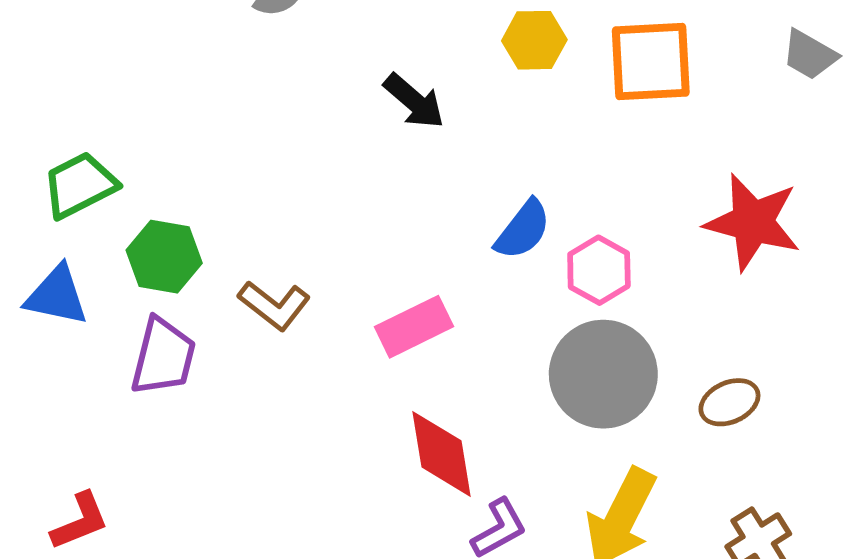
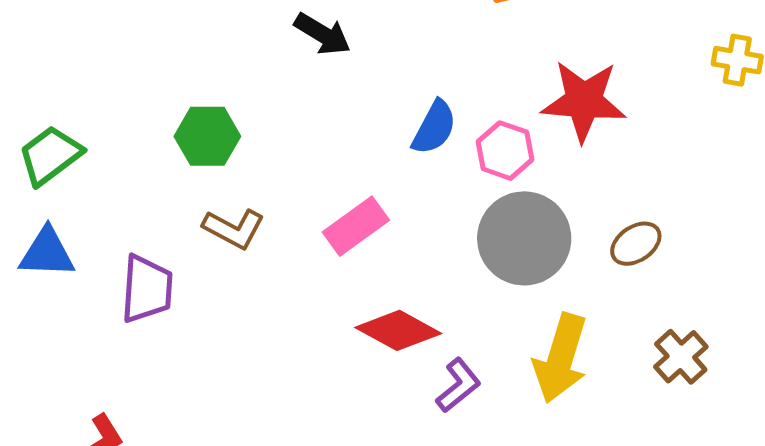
red star: (753, 222) -> (584, 101), moved
green hexagon: (164, 257) -> (207, 136), moved
red diamond: (442, 454) -> (398, 330), turned -42

